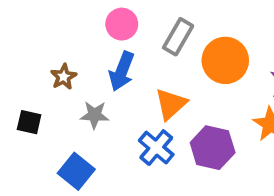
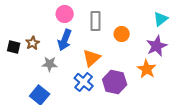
gray rectangle: (178, 37) -> (96, 21), turned -30
orange circle: (225, 60) -> (122, 34), size x0.6
black square: (29, 122) -> (14, 47), moved

